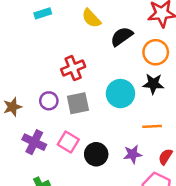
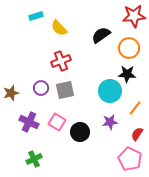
yellow semicircle: (91, 18) -> (59, 28), moved
cyan circle: (120, 94) -> (110, 91), moved
orange line: (152, 126) -> (135, 108), moved, turned -49
purple star: (133, 154) -> (110, 122), moved

